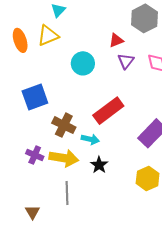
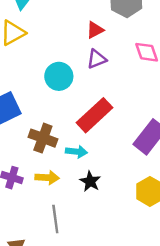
purple triangle: (126, 61) -> (97, 59), moved, turned 36
cyan circle: (83, 63) -> (59, 76), moved
yellow arrow: (64, 158) -> (47, 178), size x0.7

